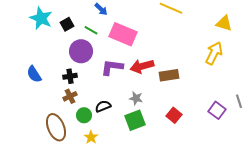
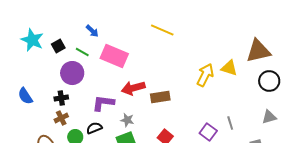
yellow triangle: (224, 23) -> (229, 68), moved
purple L-shape: (112, 67) -> (103, 103), moved

